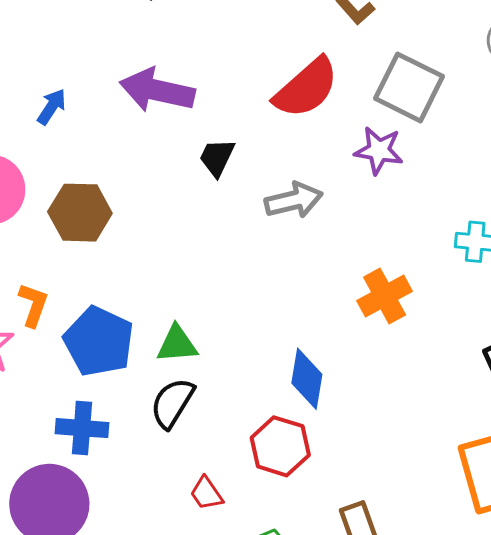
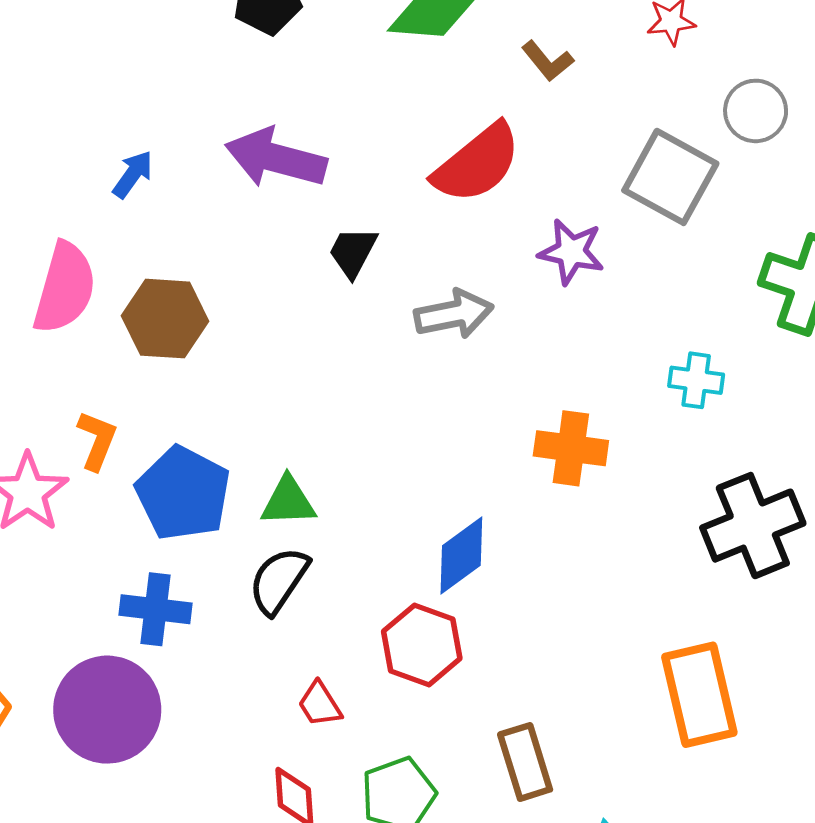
gray square: (409, 87) -> (670, 177), moved
orange cross: (385, 296) -> (571, 448), turned 34
blue diamond: (307, 379) -> (461, 556), turned 42

